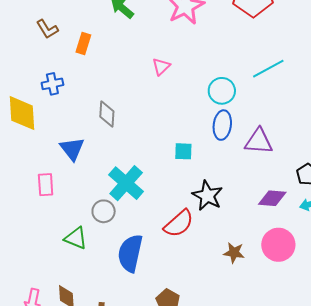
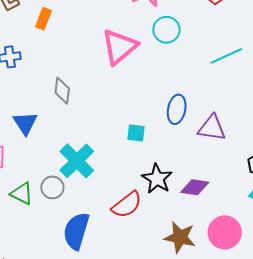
pink triangle: (161, 67) -> (119, 47), size x2.0
cyan circle: (222, 91) -> (166, 30), moved
purple diamond: (272, 198) -> (195, 187), moved
green triangle: (76, 238) -> (22, 193), moved
brown star: (234, 253) -> (180, 237), size x1.5

